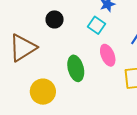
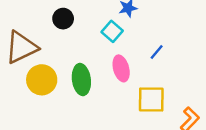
yellow circle: (43, 92) -> (42, 80), moved

